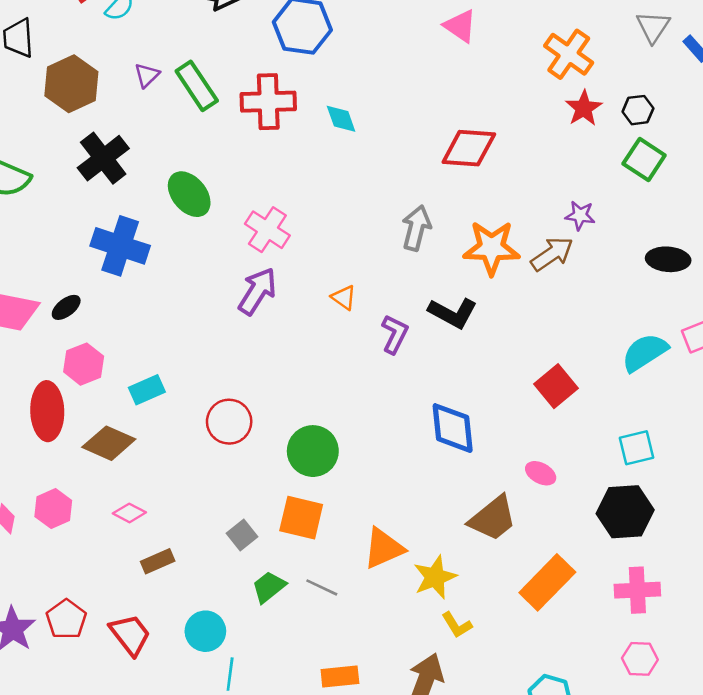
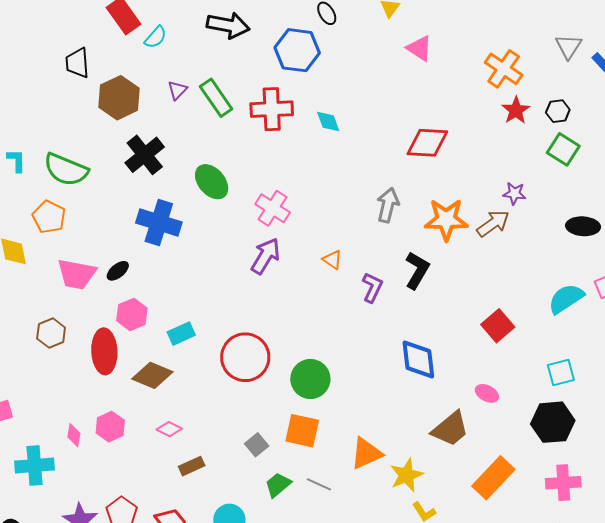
black L-shape: (453, 313) -> (417, 270), turned -87
red circle: (229, 422) -> (245, 357), size x1.4

